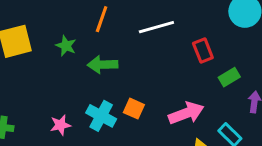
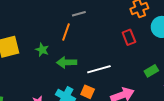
white line: (156, 27) -> (99, 69), moved
red rectangle: (203, 51) -> (129, 37), moved

